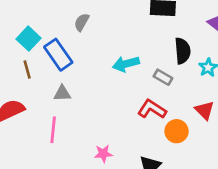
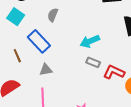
cyan square: (29, 39) -> (16, 17), moved
gray rectangle: (163, 77) -> (93, 62), moved

